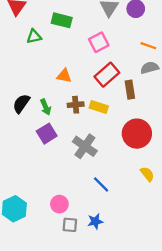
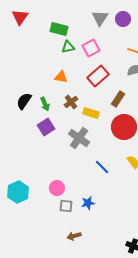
green triangle: (34, 36) -> (68, 47), moved
brown rectangle: (130, 90) -> (118, 99), moved, turned 42
brown cross: (76, 105) -> (71, 102), turned -32
yellow rectangle: (99, 107) -> (91, 113), moved
blue line: (101, 184) -> (102, 167), moved

